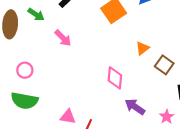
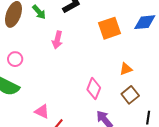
pink arrow: (63, 38) -> (57, 40), turned 42
brown square: (164, 65) -> (130, 95), moved

